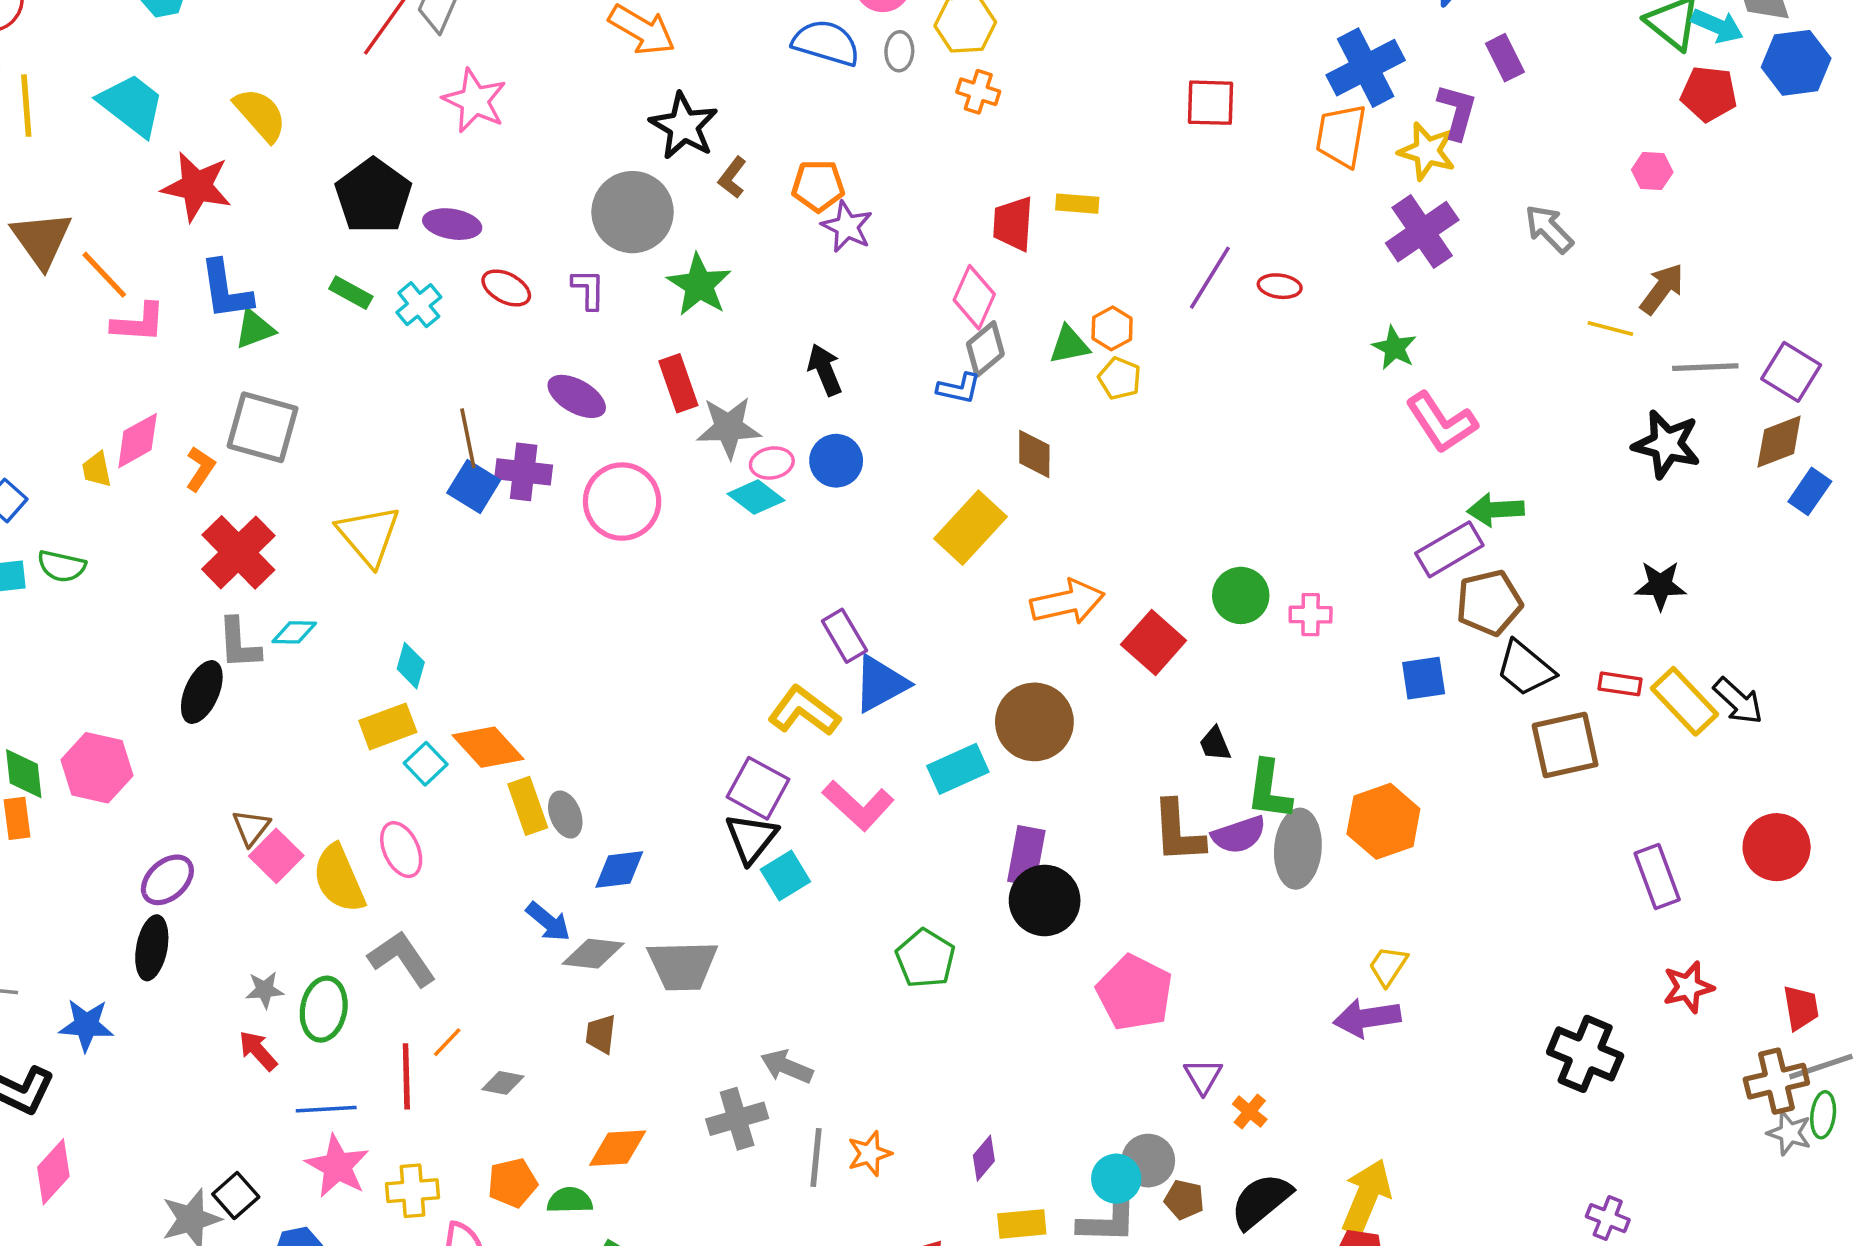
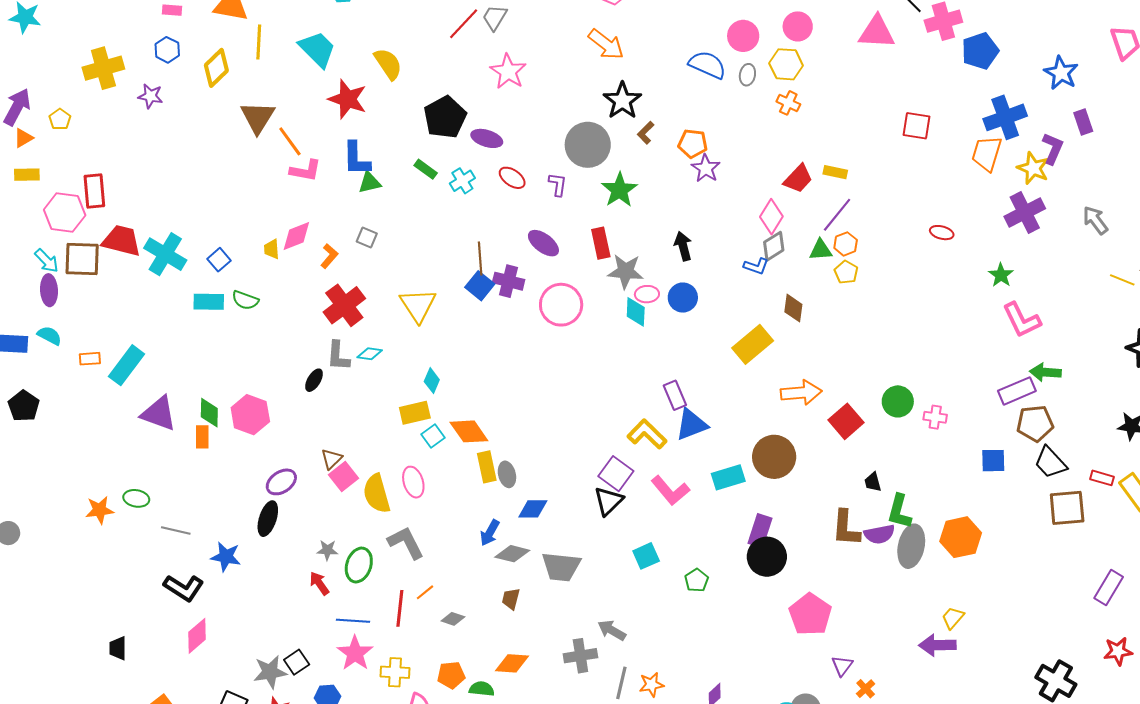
red trapezoid: (1013, 224) -> (798, 179), turned -148
purple line: (1210, 278) -> (837, 215), moved
gray square: (262, 427) -> (367, 238), size x0.5
cyan diamond: (756, 497) -> (636, 312), turned 48
black ellipse: (202, 692) -> (314, 380), size x0.7
cyan square: (785, 875) -> (646, 556), moved
purple rectangle: (1657, 877) -> (1109, 588), turned 44
blue arrow: (548, 922) -> (490, 533), turned 72
green pentagon: (925, 958) -> (696, 580), size x0.7

